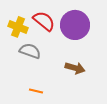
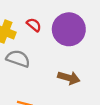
red semicircle: (44, 21) -> (34, 25), size x0.6

